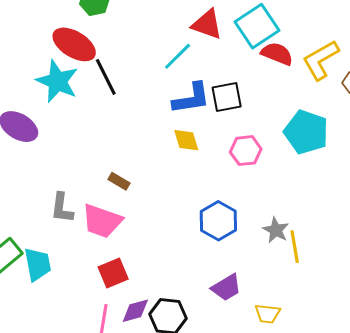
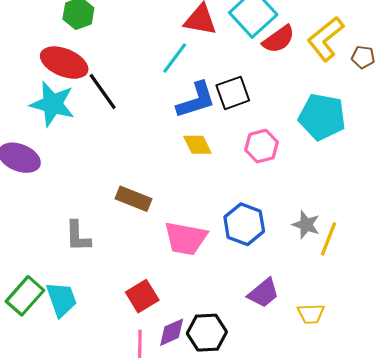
red semicircle: (277, 54) -> (279, 39), turned 132
brown rectangle: (119, 181) -> (133, 199), size x1.5
pink trapezoid: (102, 221) -> (186, 238), moved
yellow line: (295, 247) -> (328, 239), turned 40

